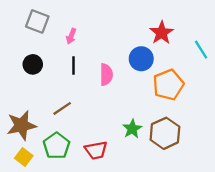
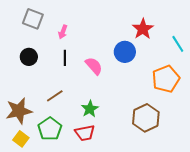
pink semicircle: (106, 75) -> (94, 66), turned -42
orange pentagon: (168, 85) -> (166, 79), moved
green star: (132, 129) -> (90, 109), moved

